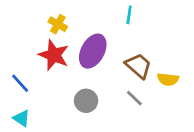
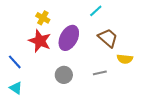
cyan line: (129, 15) -> (96, 11), turned 40
brown trapezoid: (138, 66) -> (108, 38), moved
gray line: (134, 98) -> (100, 73), turned -56

